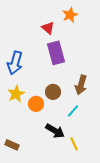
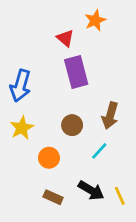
orange circle: (36, 104) -> (49, 158), moved
black arrow: (55, 131) -> (91, 190), moved
yellow line: (74, 144) -> (120, 196), moved
brown rectangle: (12, 145) -> (53, 197), moved

